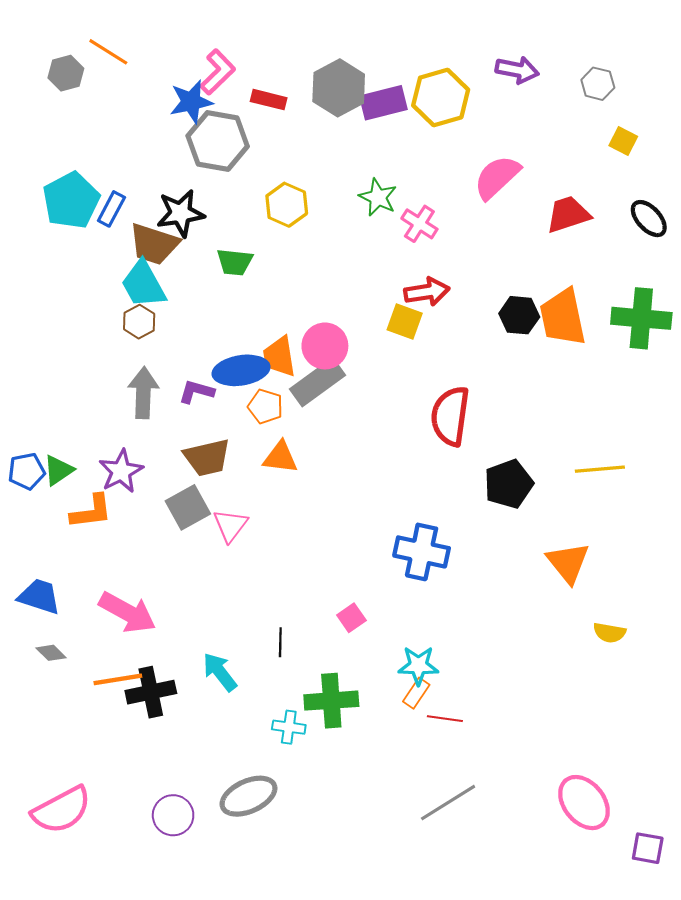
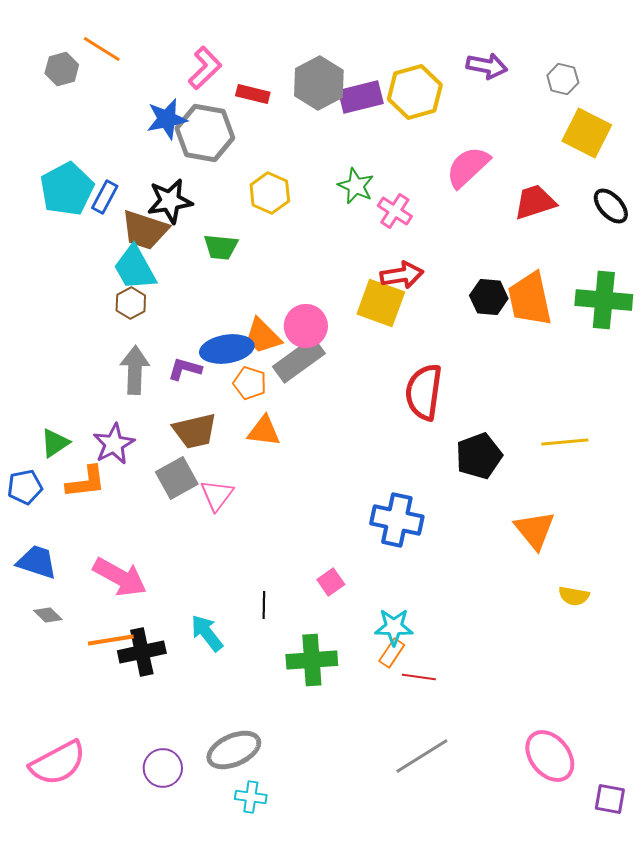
blue star: (191, 102) -> (167, 119), moved
yellow square: (623, 141) -> (587, 133), size x1.8
yellow square: (405, 322) -> (381, 303), size x1.4
orange trapezoid: (279, 357) -> (263, 336), turned -36
blue pentagon: (27, 471) -> (25, 487), moved
cyan cross: (289, 727) -> (251, 797), moved

